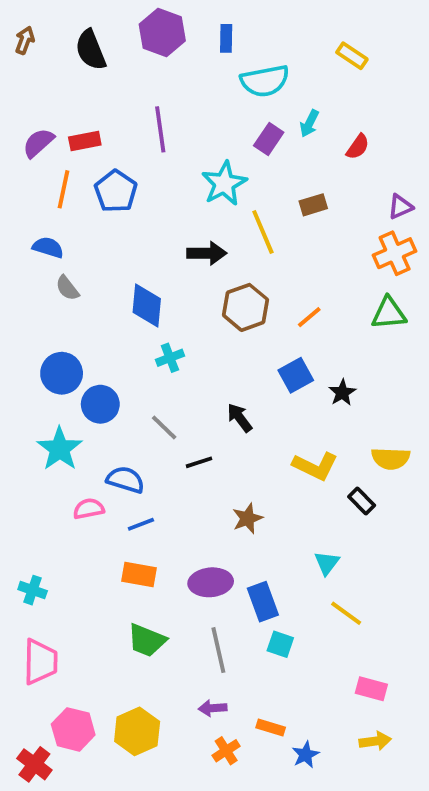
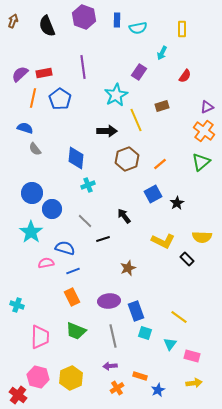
yellow rectangle: (352, 56) -> (182, 29), turned 56
cyan semicircle: (265, 81) -> (138, 28), moved, size x0.7
cyan arrow: (309, 124) -> (162, 53), moved
orange cross: (395, 253) -> (204, 131), turned -30
green triangle: (389, 313) -> (201, 162), turned -36
cyan triangle: (327, 563) -> (170, 344), moved
orange rectangle: (139, 575) -> (72, 297), turned 54
pink trapezoid: (40, 662) -> (40, 337), moved

